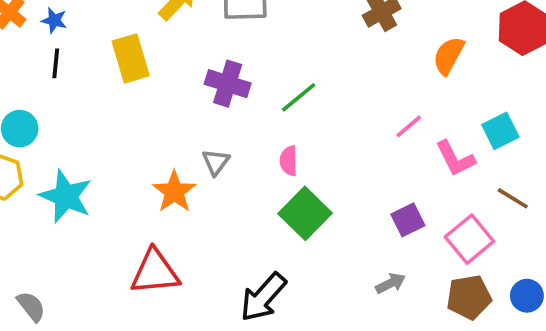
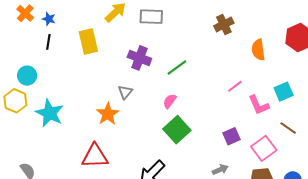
orange semicircle: (449, 56) -> (258, 50), turned -40
pink semicircle: (289, 161) -> (170, 101), turned 35
gray triangle: (216, 162) -> (125, 92), moved

